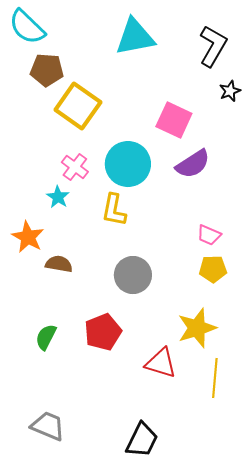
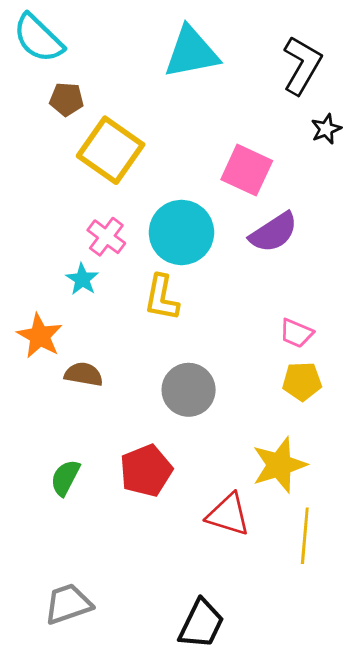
brown pentagon: (47, 70) -> (67, 99), size x0.7
gray trapezoid: (48, 426) -> (68, 604), turned -42

